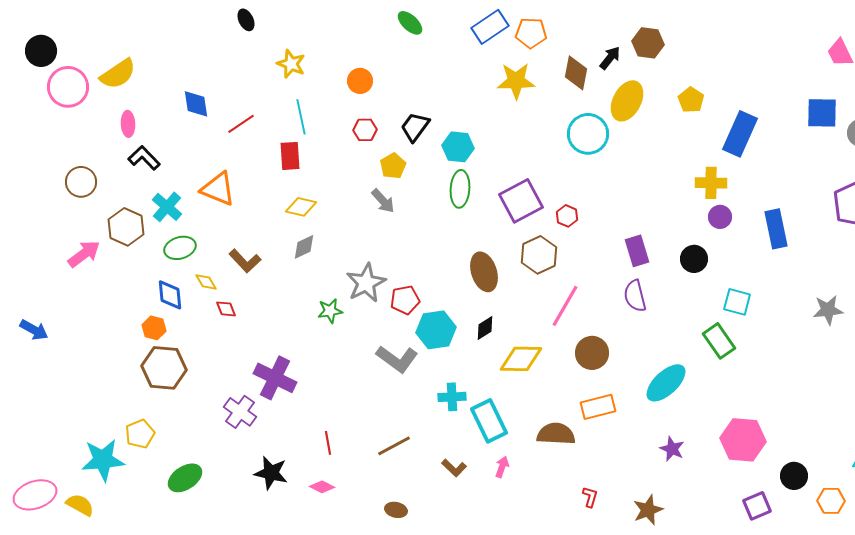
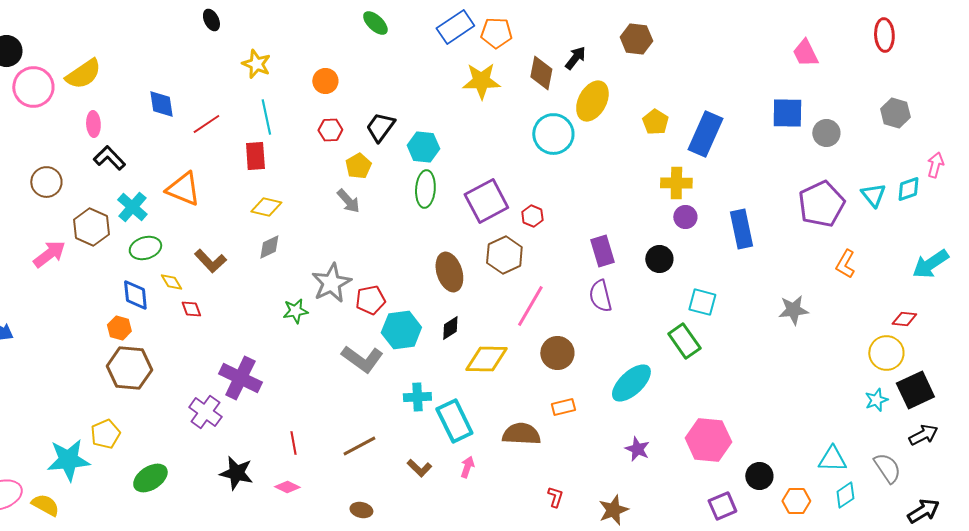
brown hexagon: (648, 43) -> (636, 39), moved
yellow pentagon: (691, 100) -> (655, 122), moved
orange rectangle: (598, 407) -> (563, 407), size x0.7

